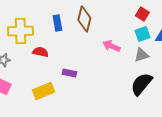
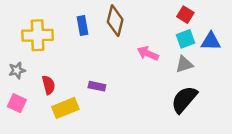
red semicircle: (40, 52) -> (48, 85), moved, turned 63

